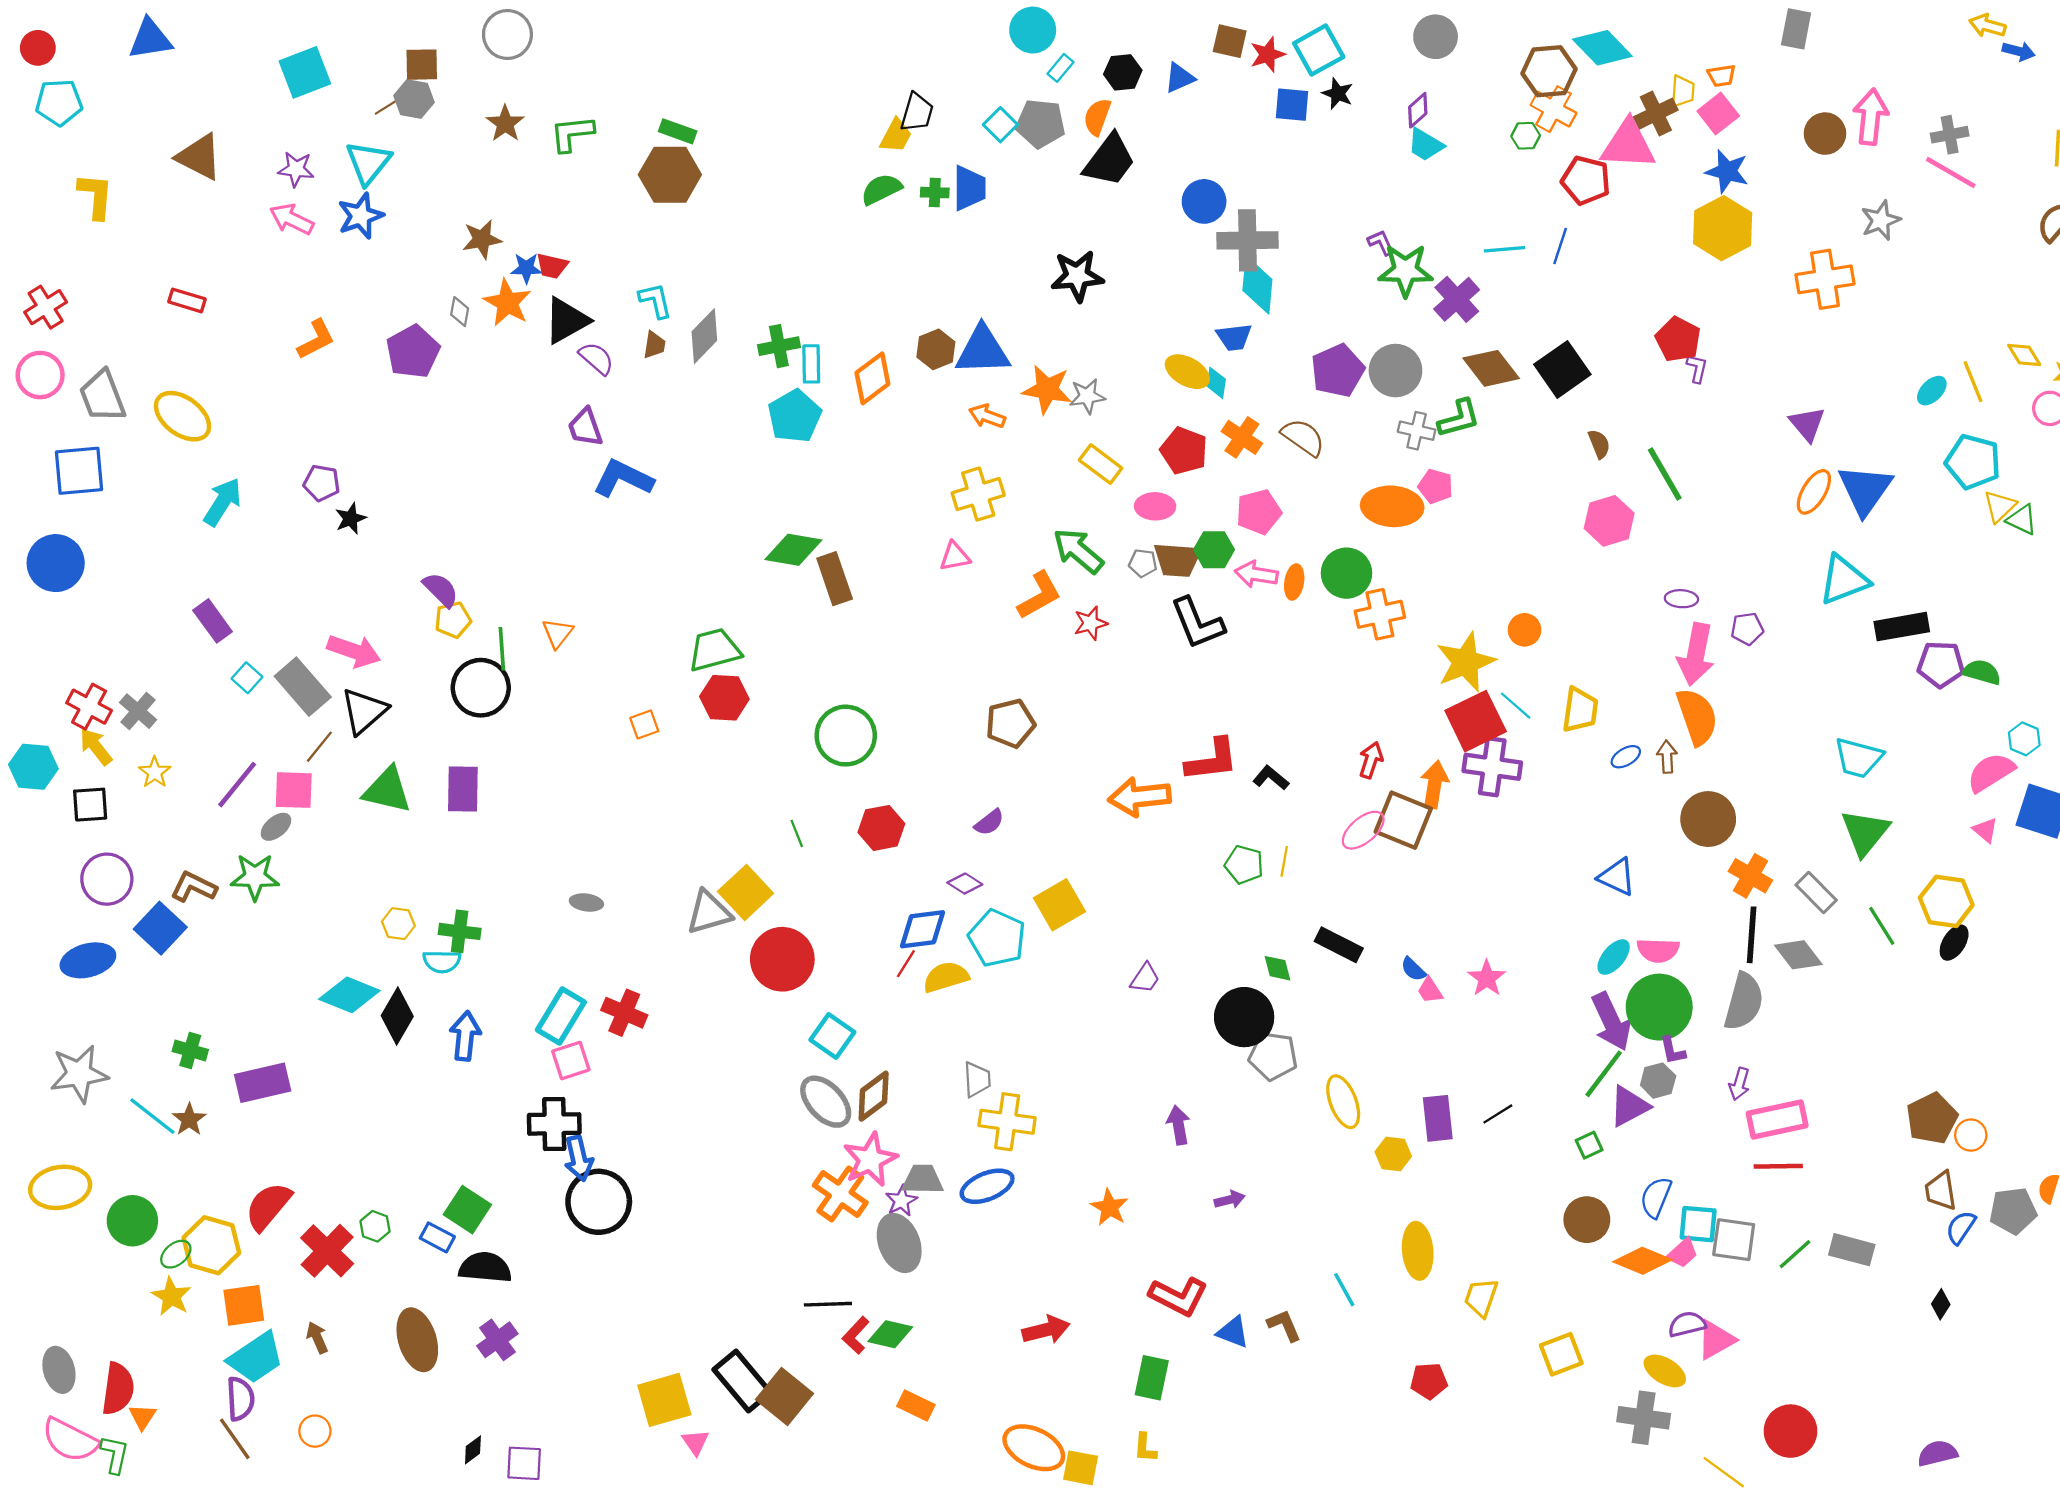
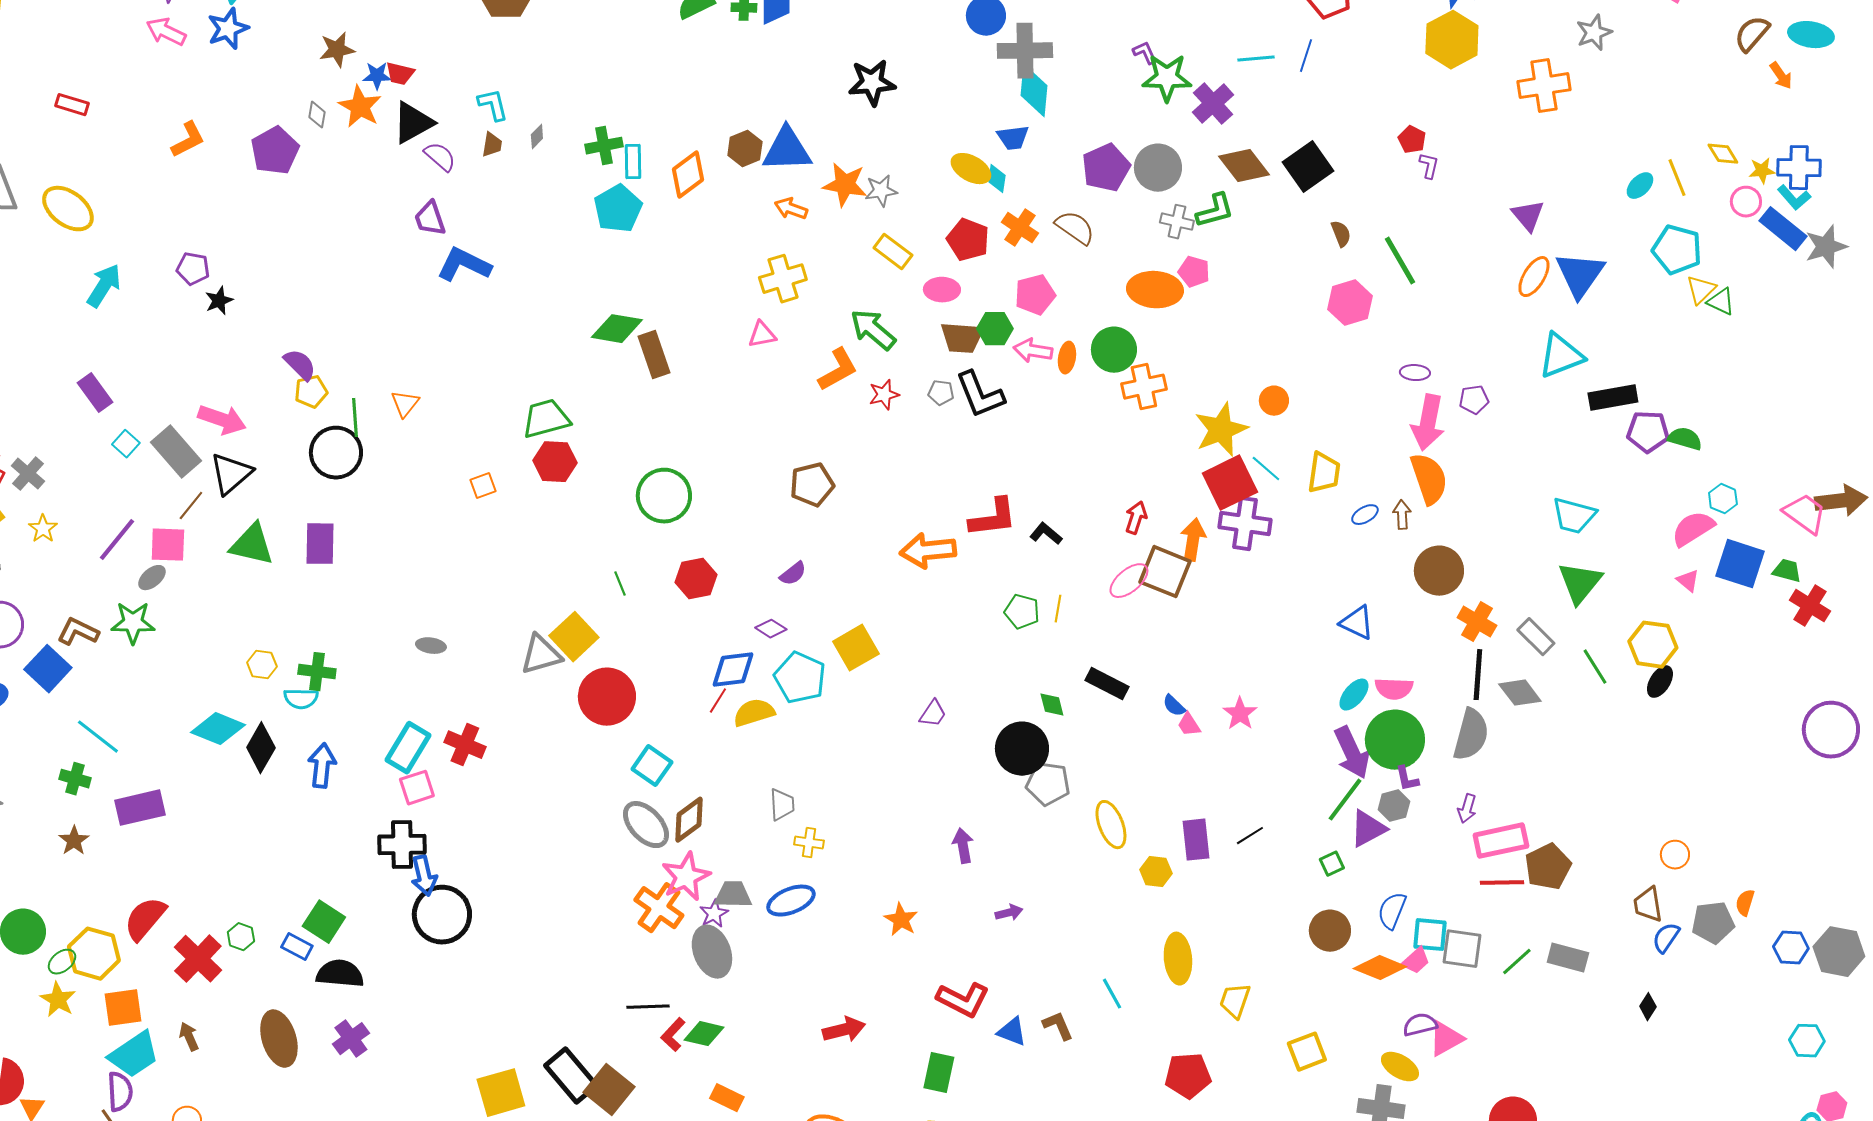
gray diamond: (704, 336) -> (537, 137), size x0.5
red pentagon: (1678, 339) -> (1412, 140), size x0.7
gray pentagon: (1143, 563) -> (941, 393), moved
cyan line: (152, 1116) -> (98, 737), moved
brown pentagon: (1932, 1118) -> (1548, 867), moved
yellow cross: (1007, 1122) -> (809, 843), size x0.6
red pentagon: (1429, 1381) -> (1188, 1076), size x1.4

